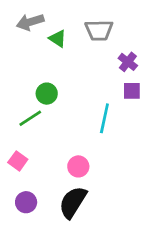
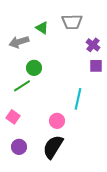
gray arrow: (30, 22) -> (19, 42), moved
cyan line: (104, 118) -> (78, 99), moved

